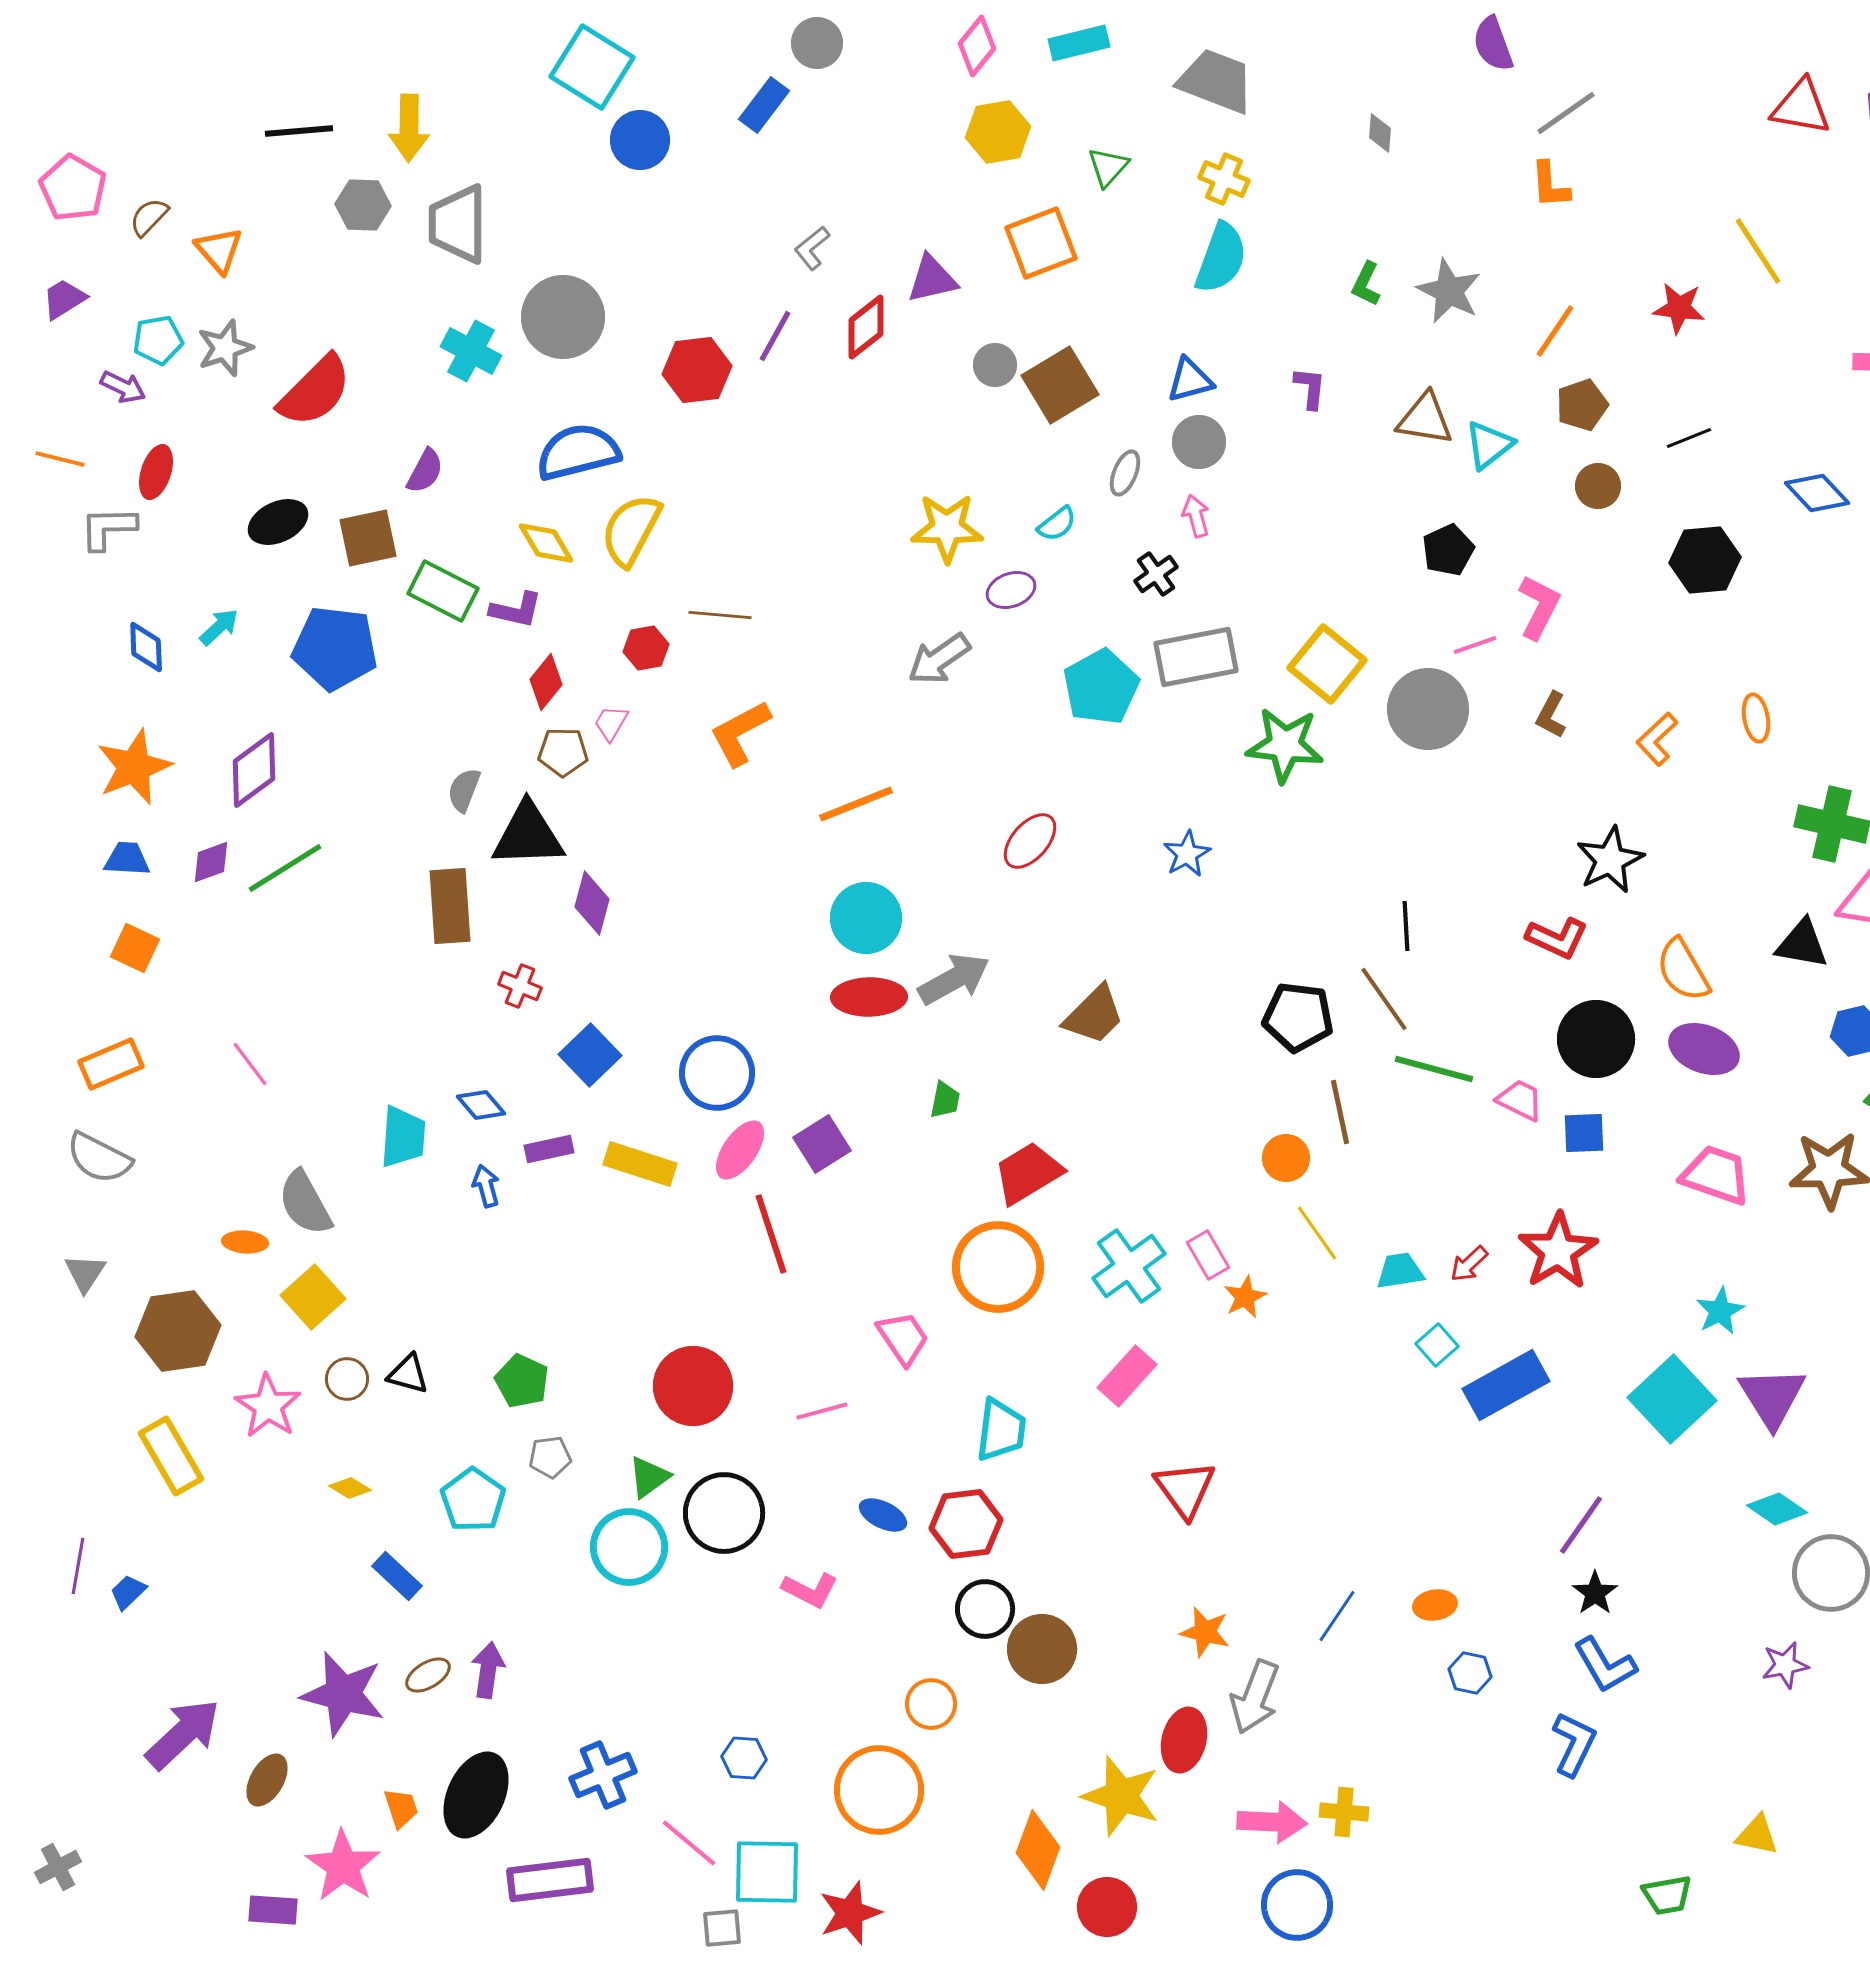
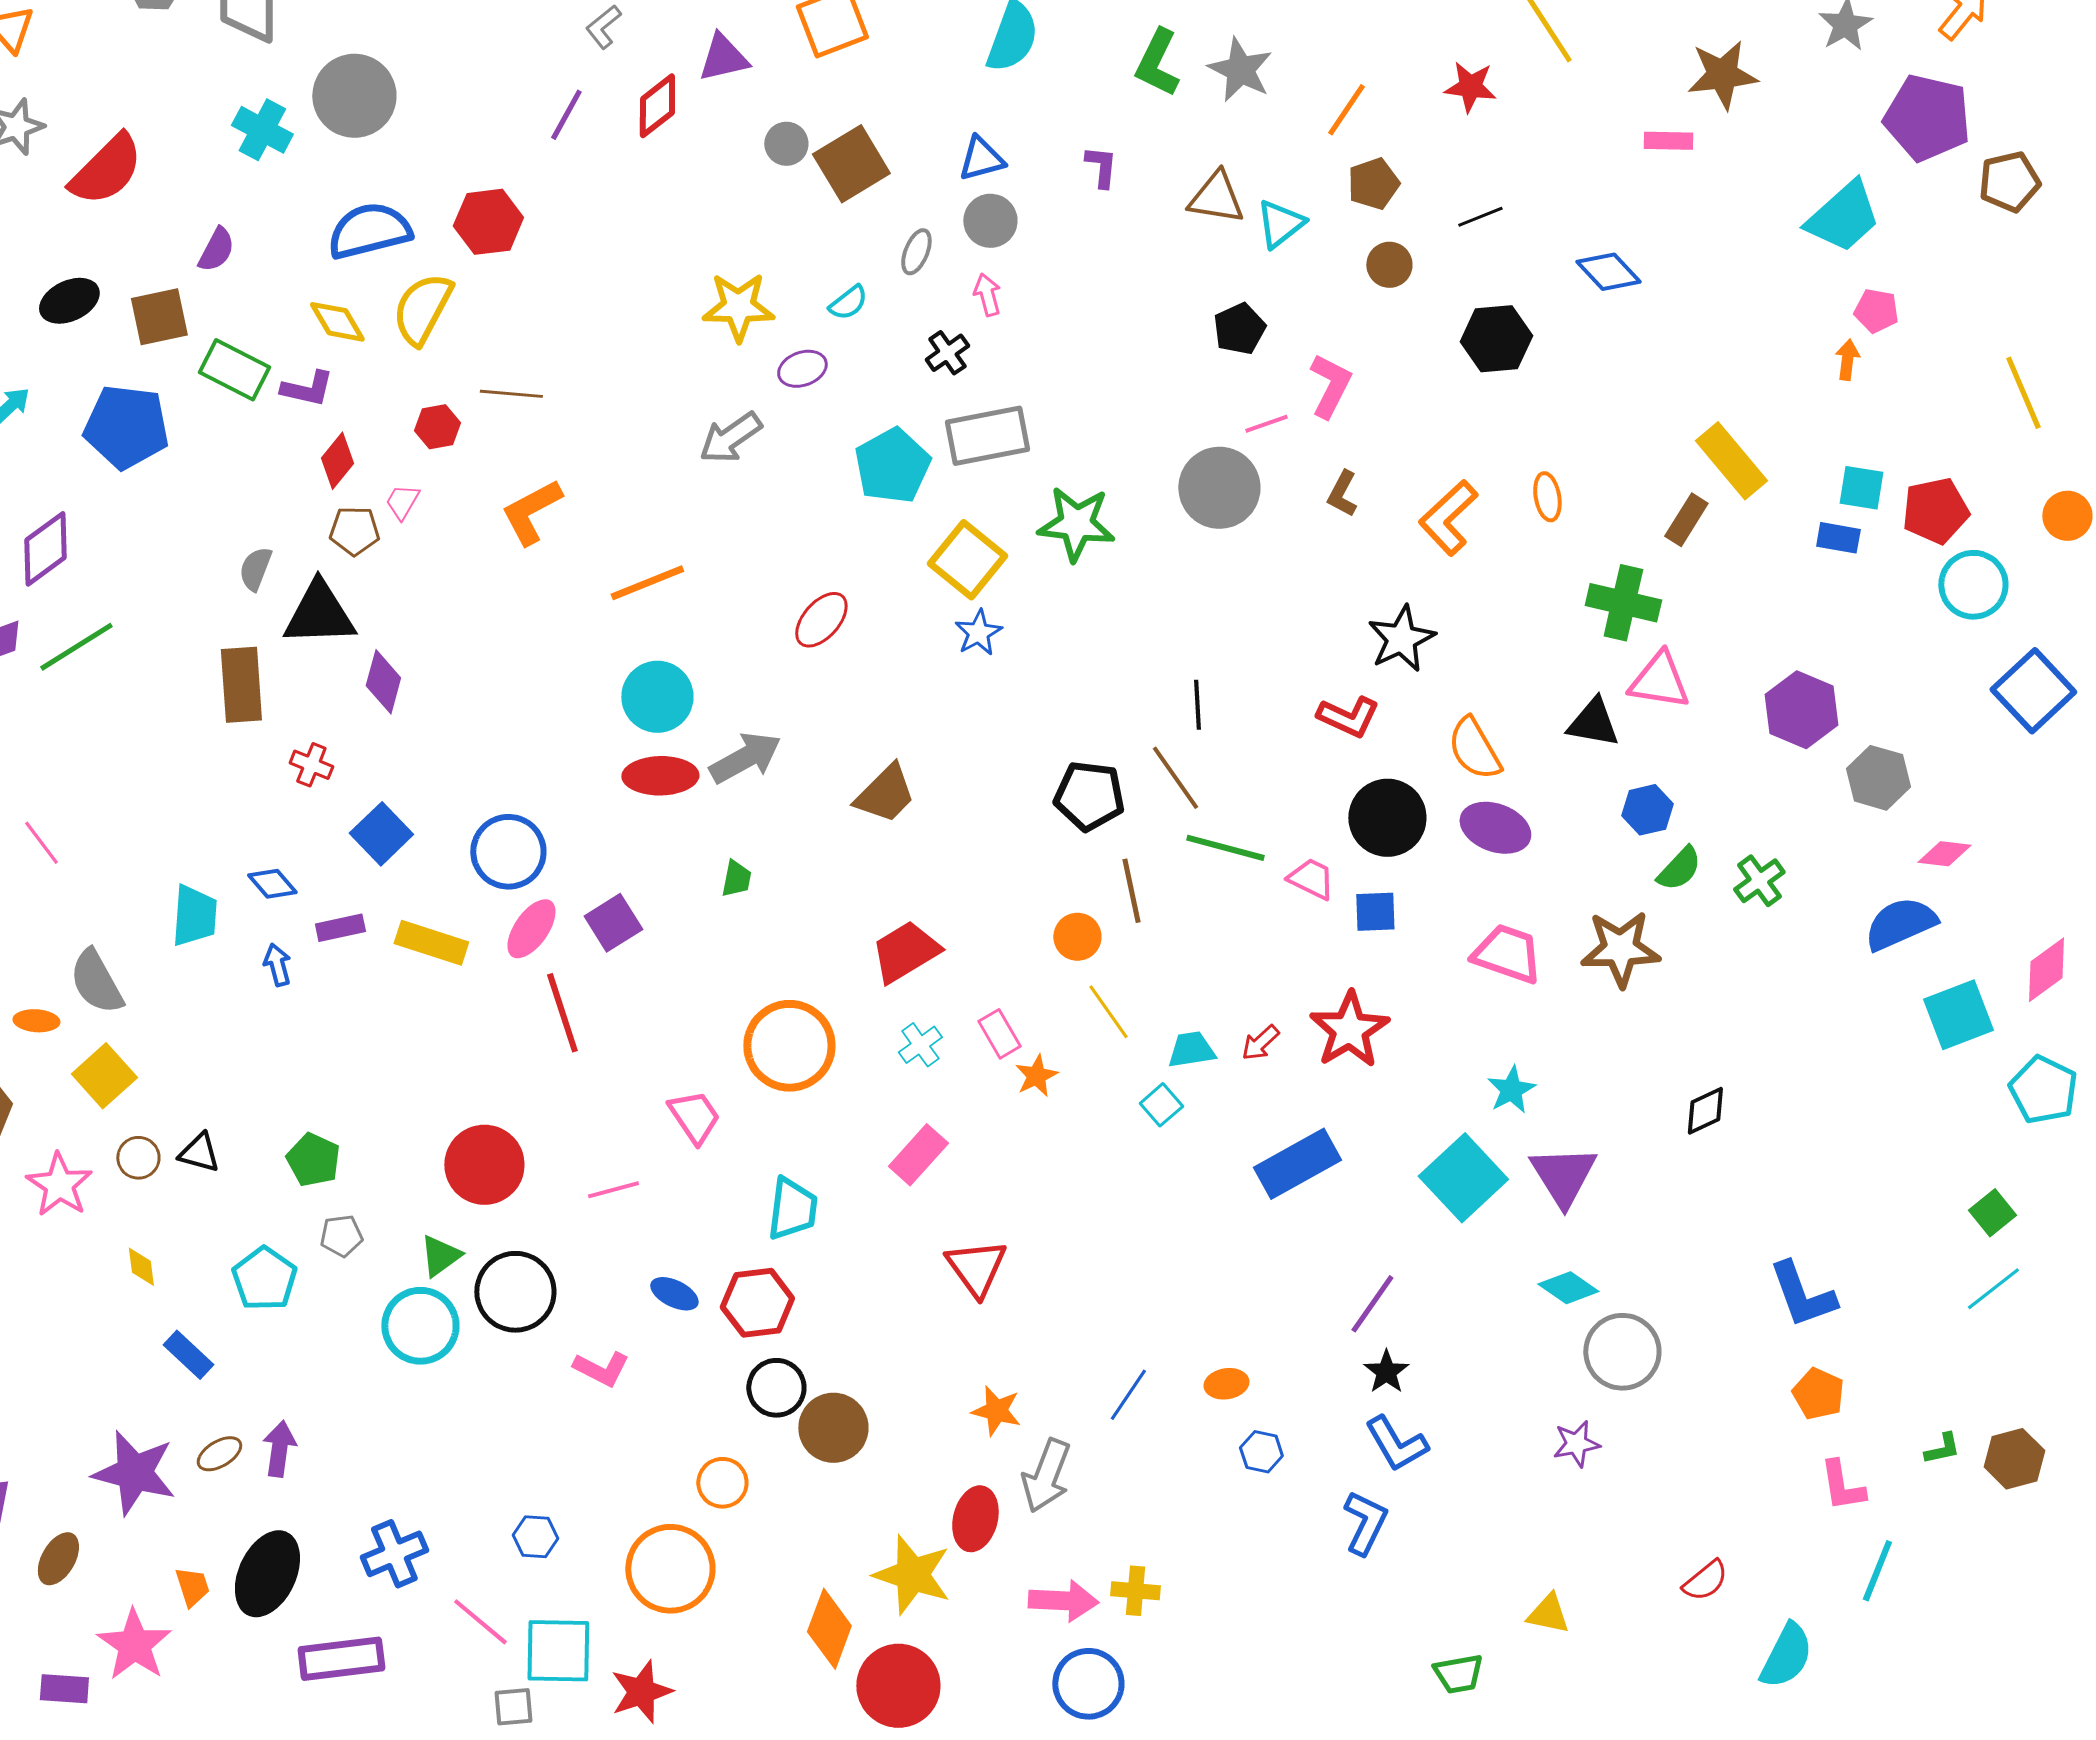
green L-shape: (1366, 284) -> (1157, 63), size x1.5
red hexagon: (697, 370) -> (488, 222), moved
yellow square: (1327, 664) -> (967, 560), moved
orange L-shape: (1657, 739) -> (1448, 518), size x1.4
red trapezoid: (1028, 1173) -> (905, 952), moved
cyan cross: (1129, 1266) -> (920, 1045), size x0.6
cyan square: (1437, 1345) -> (1161, 1105), moved
yellow diamond: (350, 1488) -> (141, 1267), turned 51
red circle: (1107, 1907) -> (898, 1686), size x1.4

